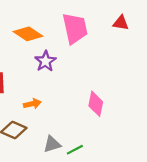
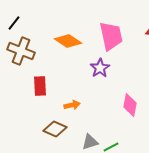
purple star: (45, 61) -> (100, 68), moved

